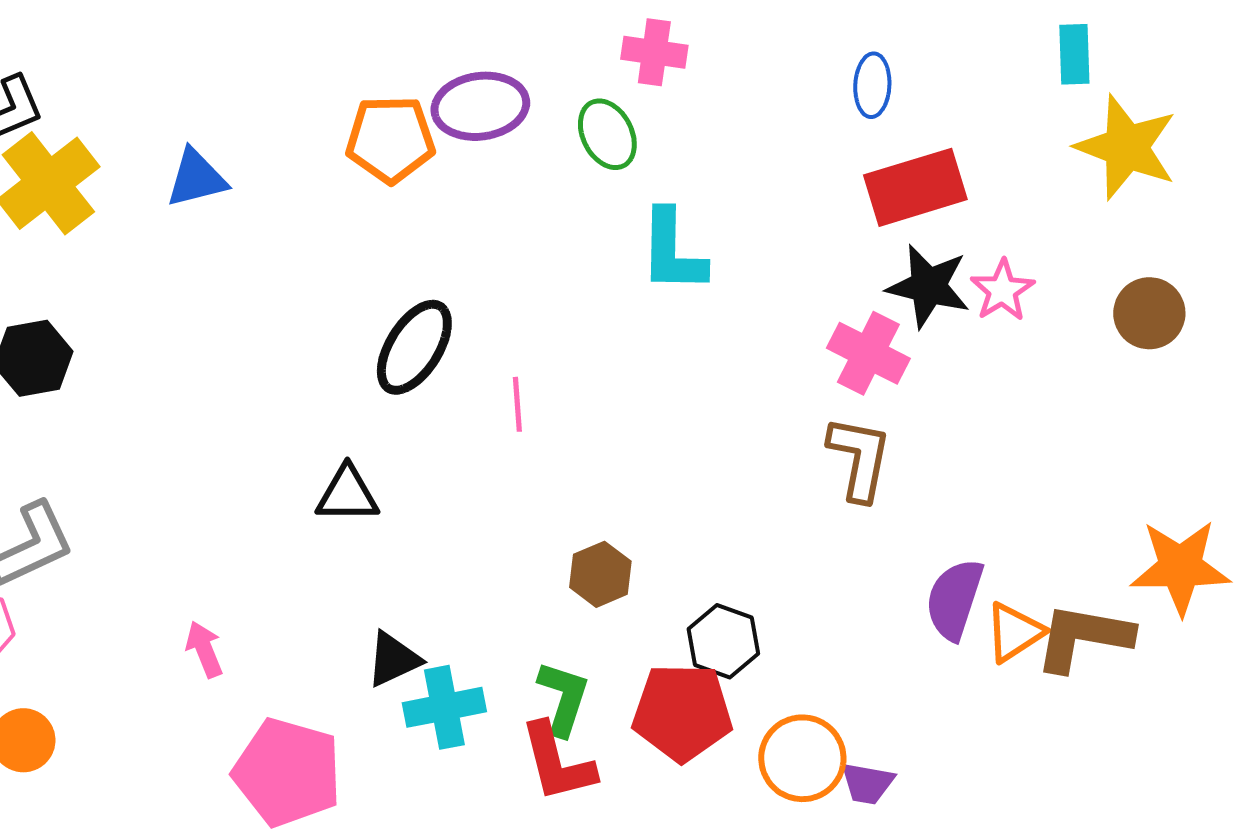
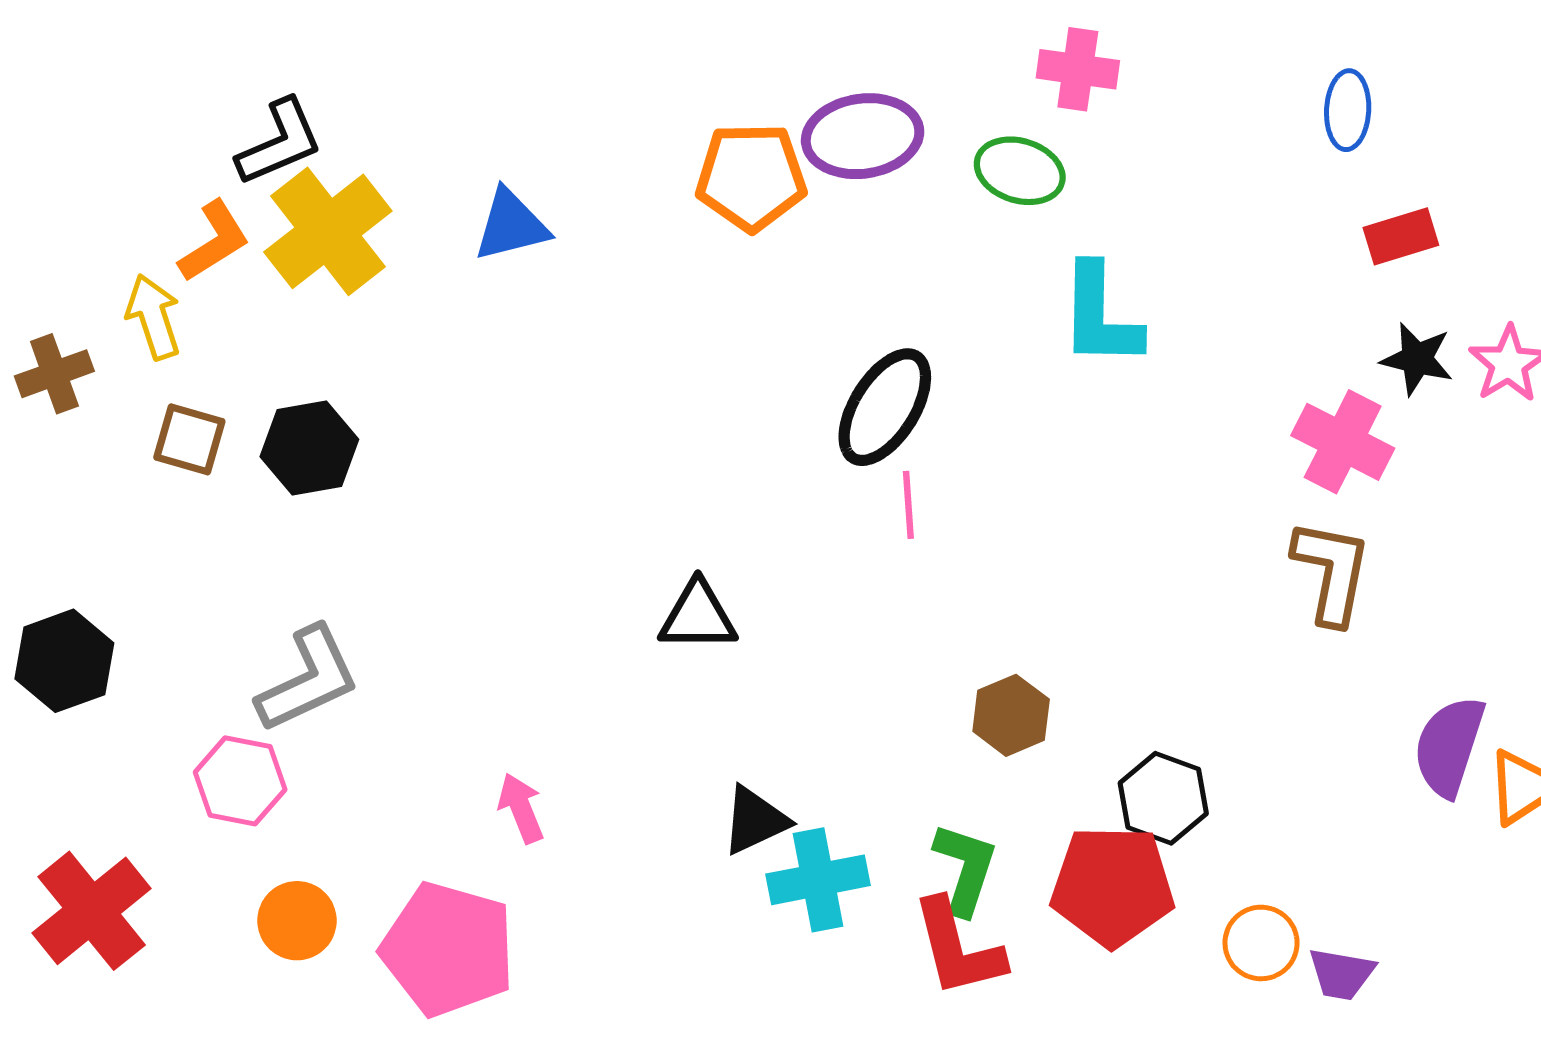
green ellipse: (607, 134) -> (1020, 171), turned -46
red rectangle: (915, 187) -> (1401, 236), size x0.6
black star: (928, 286) -> (1417, 359), size x0.7
black ellipse: (414, 347) -> (885, 407), moved
orange circle: (802, 758) -> (1261, 943), size x0.7
pink pentagon: (287, 772) -> (448, 949), moved

